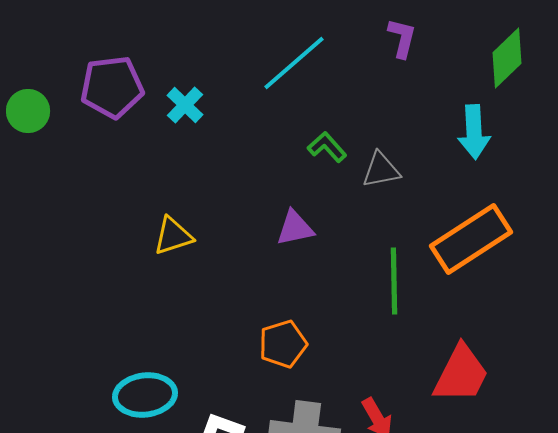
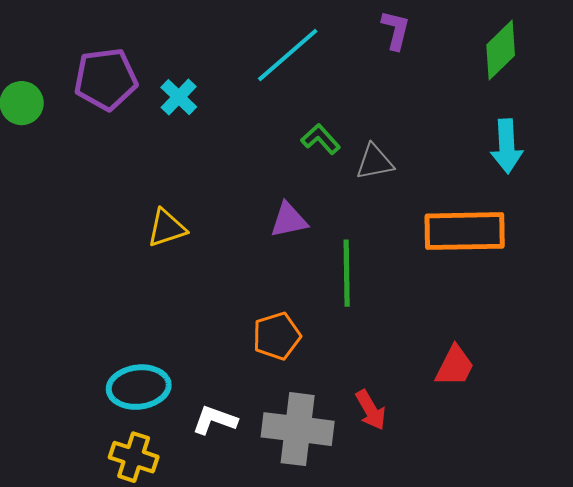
cyan arrow: (474, 132) -> (507, 146), moved
orange rectangle: (471, 239) -> (465, 231), turned 32
green line: (394, 281) -> (347, 273), moved
red trapezoid: (461, 374) -> (455, 366), size x0.7

